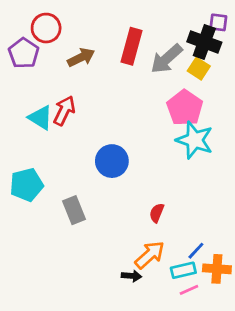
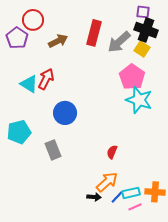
purple square: (218, 22) -> (143, 12), moved
blue circle: (112, 161) -> (65, 113), moved
blue line: (196, 251) -> (117, 197), moved

